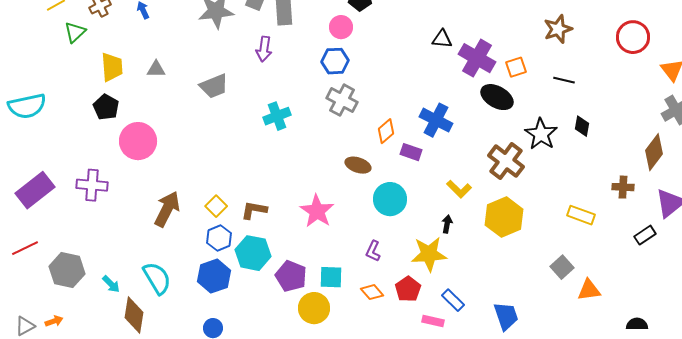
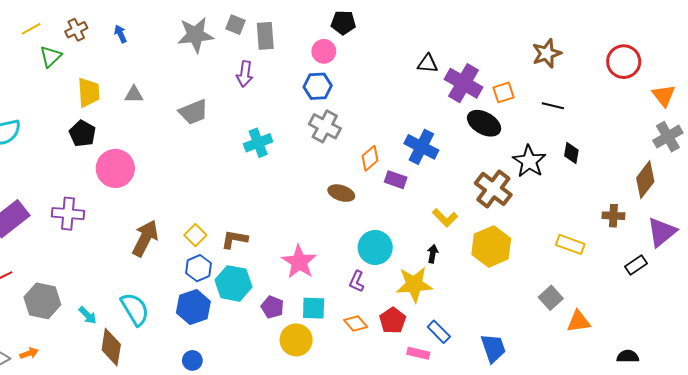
cyan circle: (390, 199) -> (375, 248), moved
pink star: (317, 211) -> (299, 262), moved
purple pentagon: (291, 276) -> (272, 307), size x0.7

